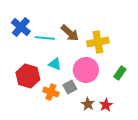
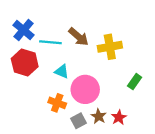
pink circle: (86, 70) -> (85, 89), moved
red hexagon: (28, 76) -> (25, 63), moved
gray square: (70, 87) -> (78, 121), moved

